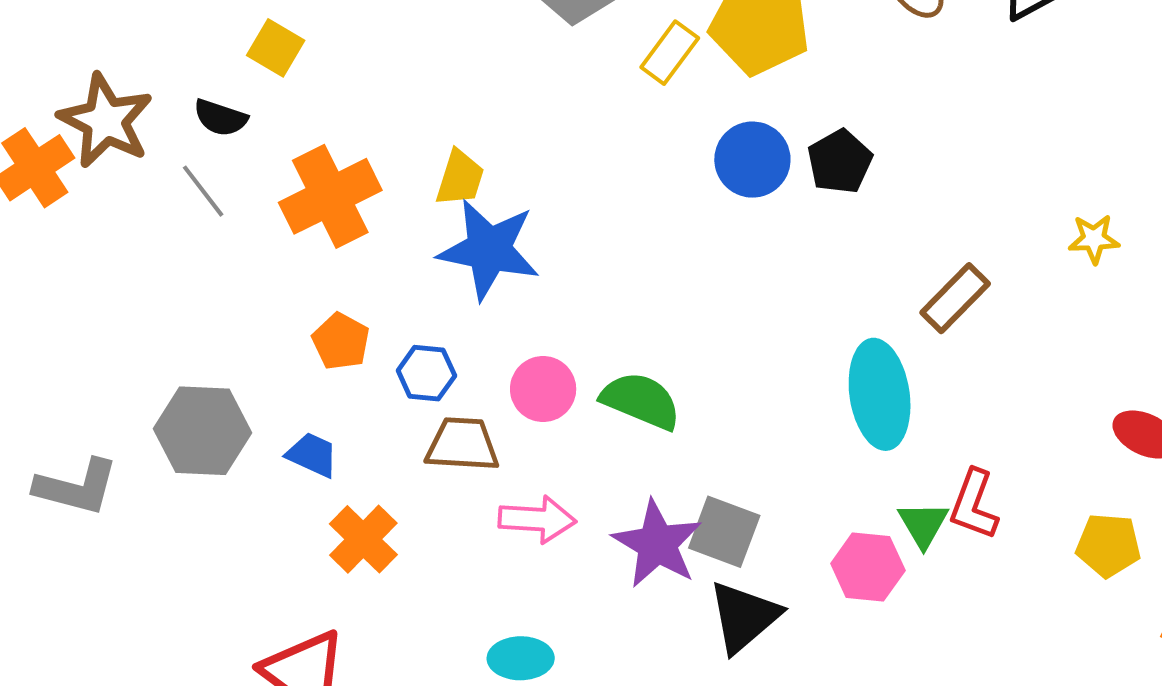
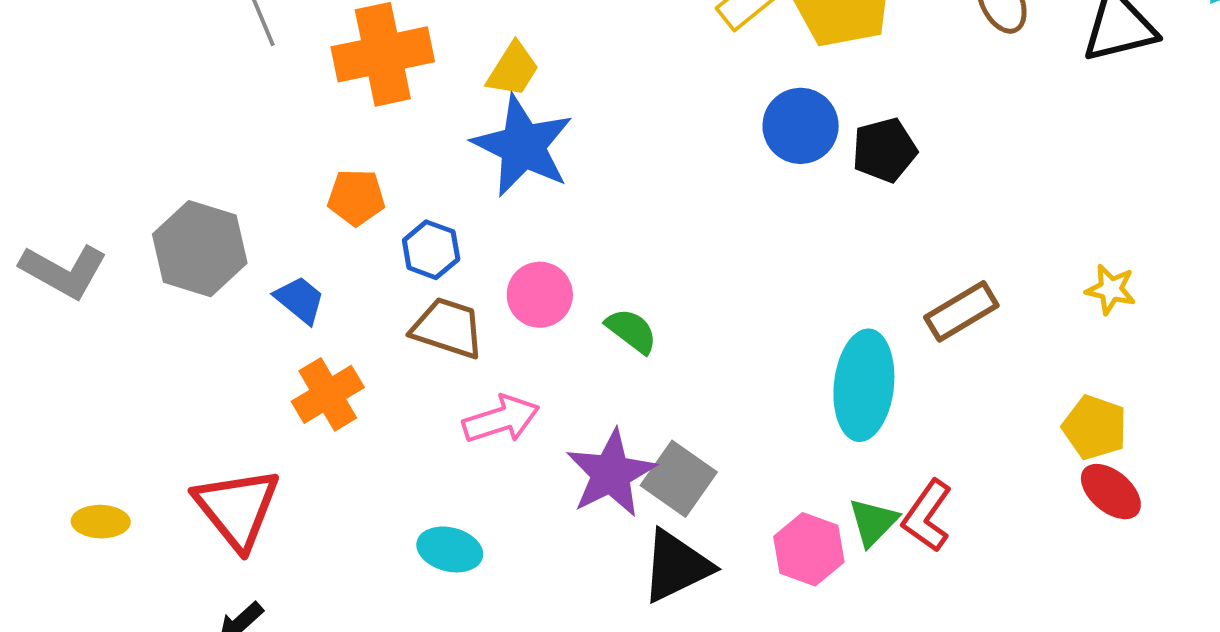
orange pentagon: (341, 341) -> (356, 197), turned 30
green semicircle: (641, 401) -> (631, 331), size x0.7
pink arrow: (537, 519) -> (501, 419), turned -36
yellow pentagon: (1108, 545) -> (1095, 427), moved

